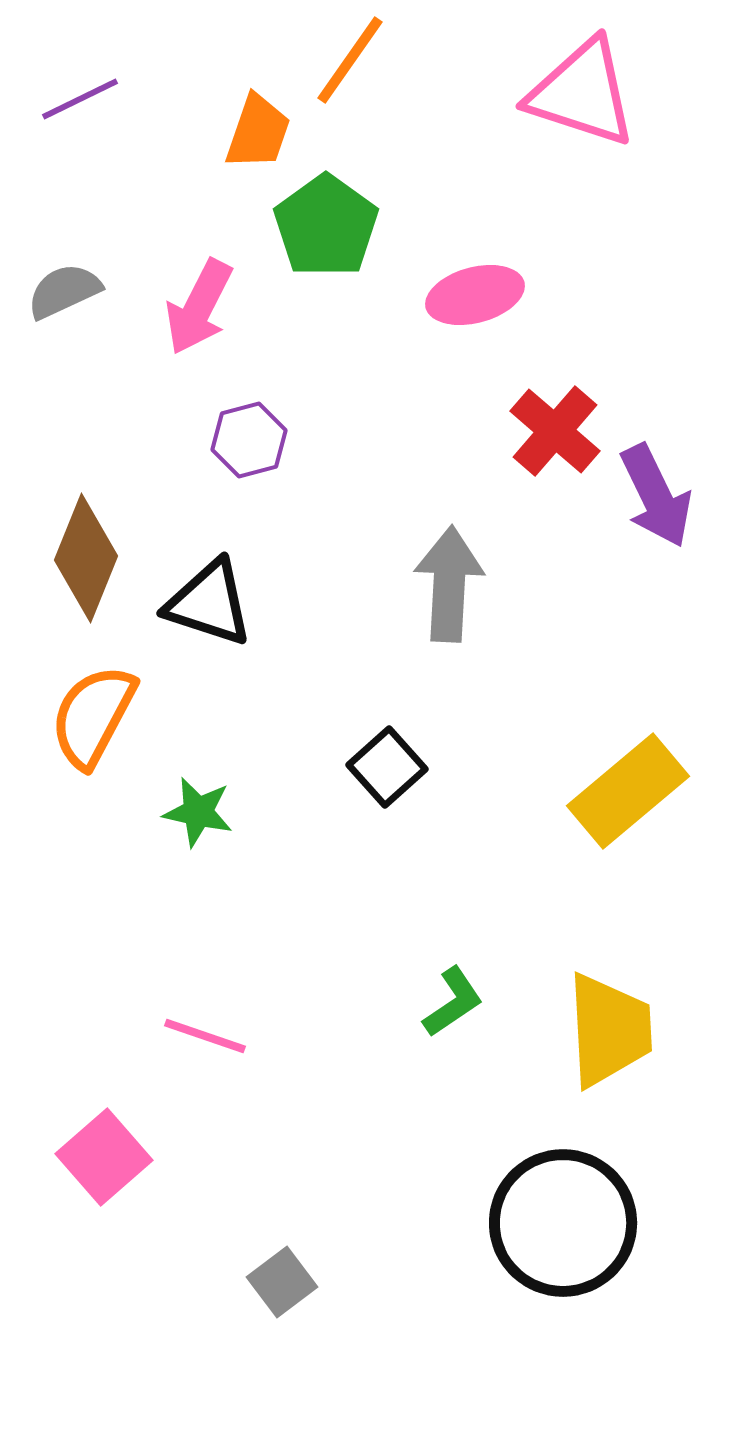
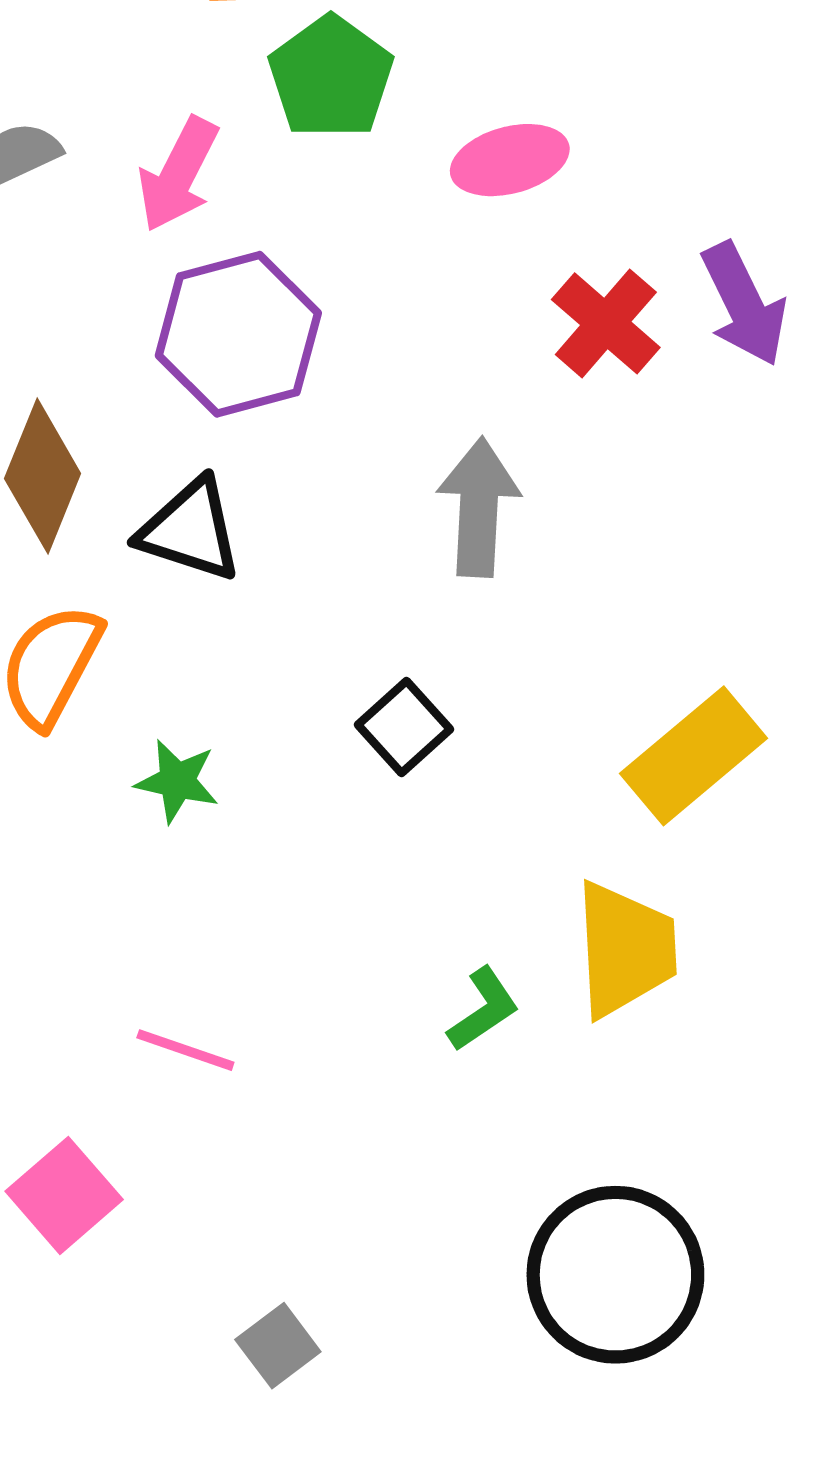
purple hexagon: (249, 440) -> (238, 334), size x1.8
purple arrow: (656, 496) -> (744, 304), moved
yellow trapezoid: (609, 1030) -> (625, 949), moved

